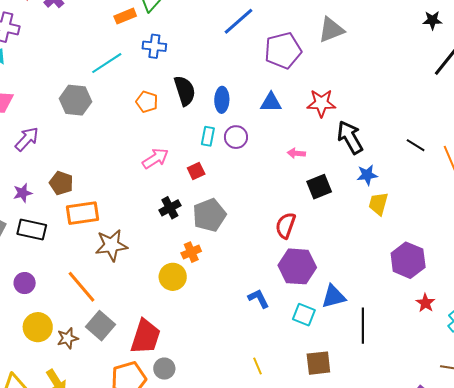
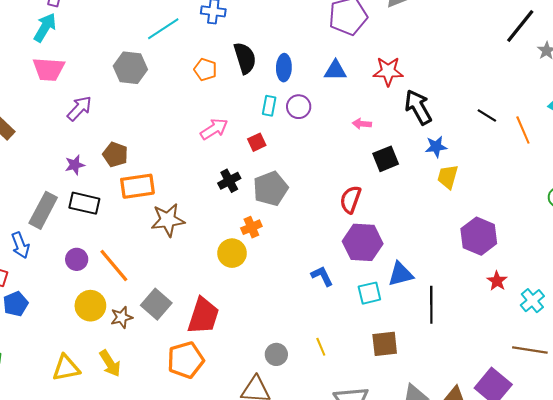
orange line: (82, 287) -> (114, 266), moved
cyan square: (304, 315) -> (369, 293), turned -35
gray circle: (164, 369) -> (276, 354), moved

